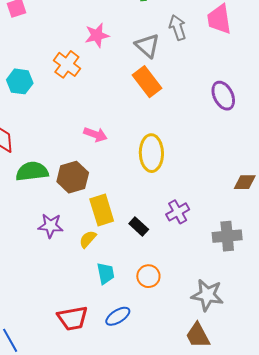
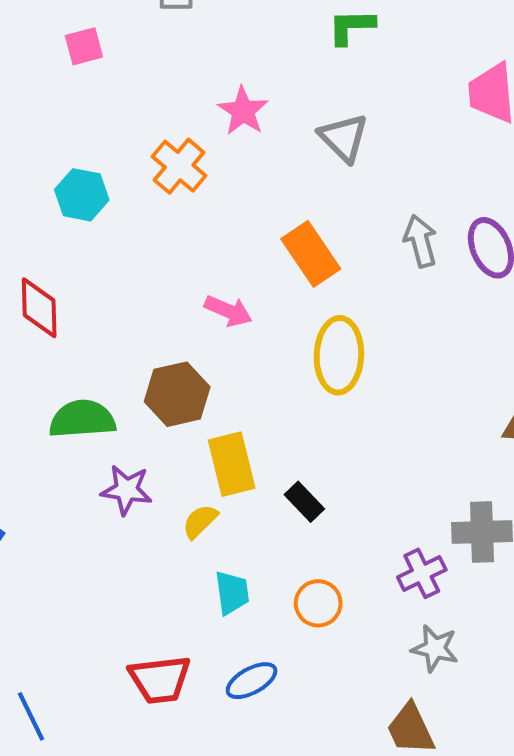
gray arrow: (178, 27) -> (420, 241), moved
pink star: (97, 35) -> (243, 111), turned -30
orange rectangle: (147, 82) -> (311, 254), moved
green semicircle: (32, 171) -> (82, 419), moved
purple cross: (178, 212) -> (422, 573), moved
gray star: (207, 295) -> (435, 648), size x0.7

